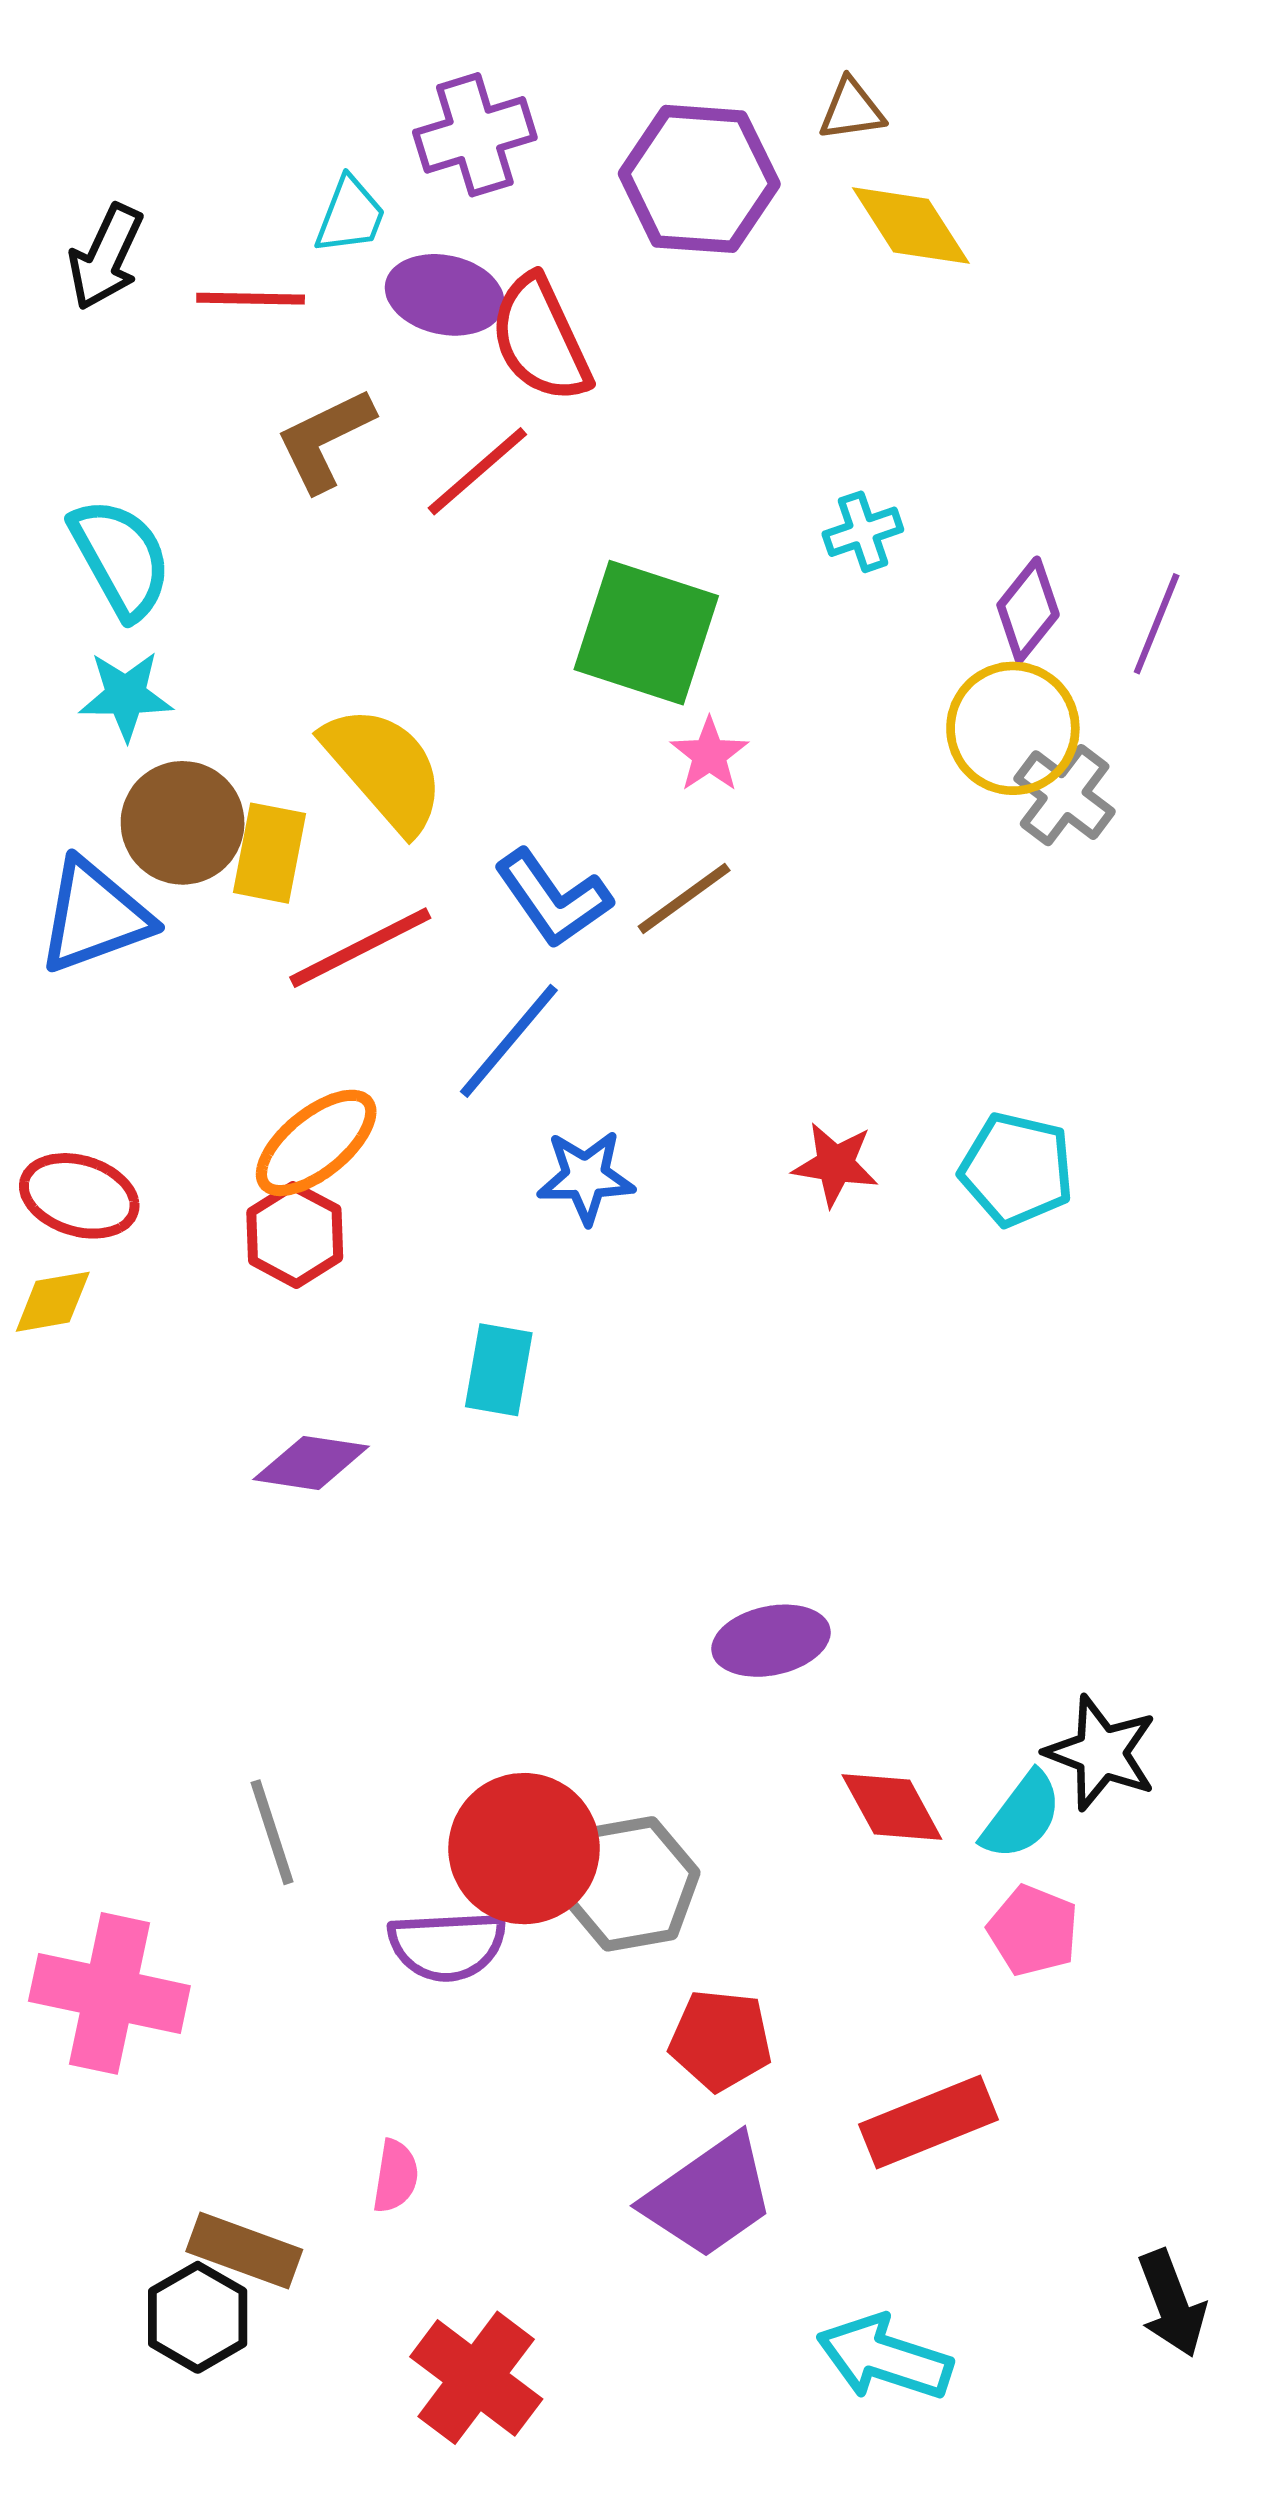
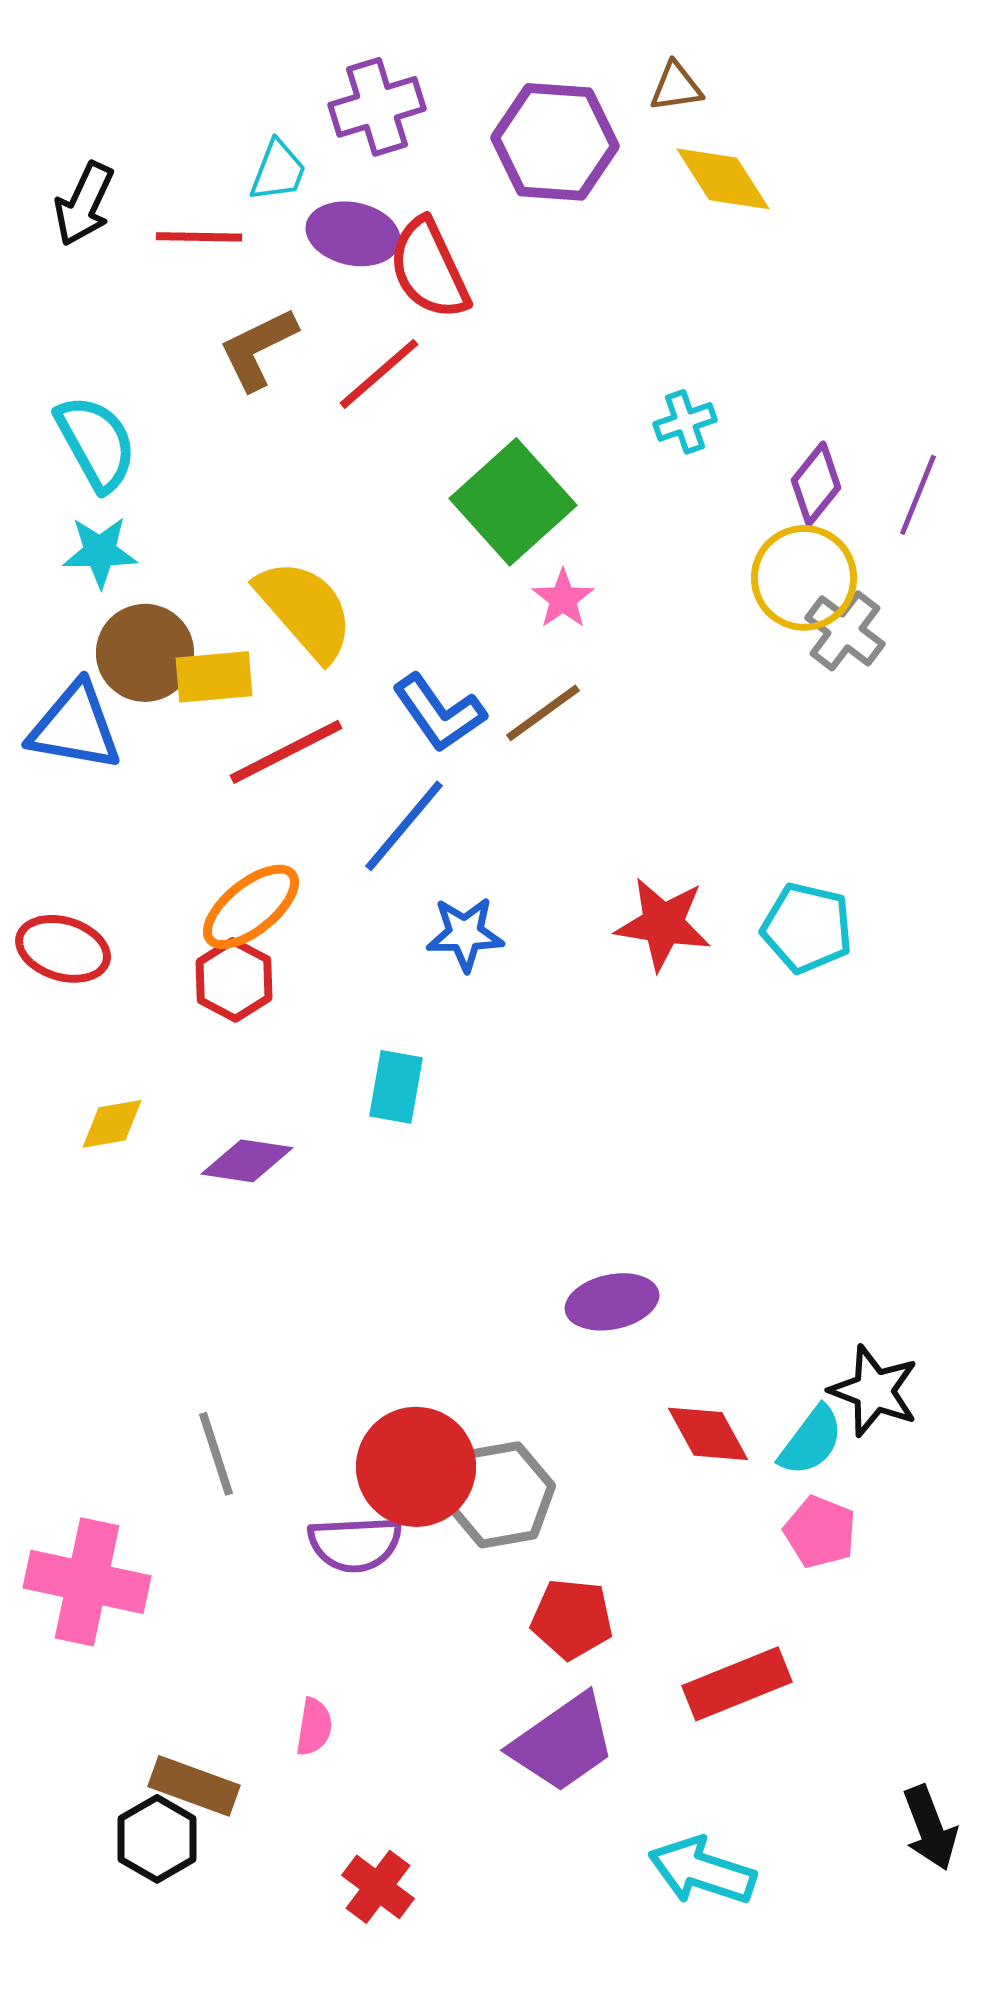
green square: (646, 633) -> (513, 502), turned 30
yellow rectangle: (269, 853) -> (214, 677), turned 74
blue triangle: (94, 916) -> (75, 727), turned 30
red star: (835, 1164) -> (663, 924), size x1.4
yellow diamond: (53, 1302) -> (112, 1124), moved
red cross: (476, 2378) -> (378, 1887), size x0.7

